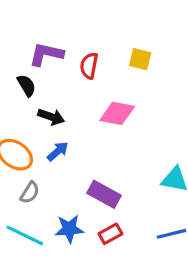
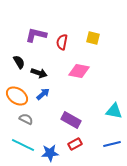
black semicircle: (26, 85) -> (19, 62), moved
gray semicircle: (30, 193) -> (26, 119), turned -96
blue star: (69, 229) -> (50, 153), moved

